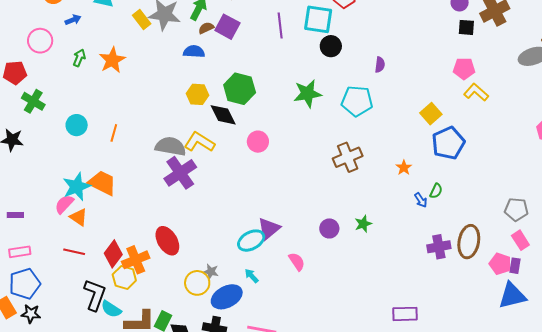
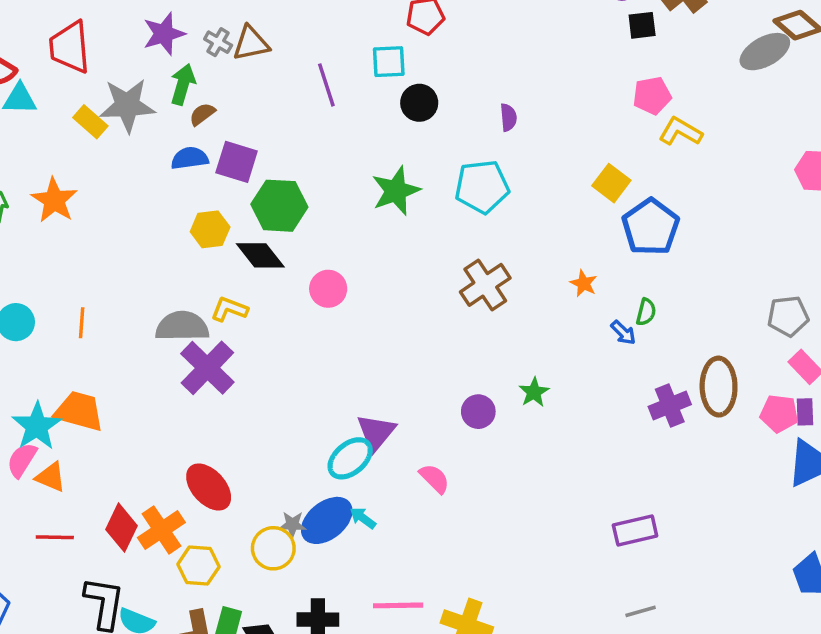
cyan square: (318, 19) -> (389, 62), size x0.7
purple square: (227, 27) -> (237, 162), moved
yellow L-shape: (199, 142) -> (229, 309), size x0.7
yellow hexagon: (124, 277) -> (198, 565), moved
blue ellipse: (227, 297) -> (327, 520), moved

